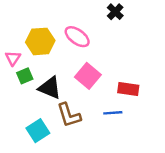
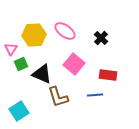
black cross: (115, 12) -> (101, 38), moved
cyan square: (38, 131) -> (19, 111), moved

